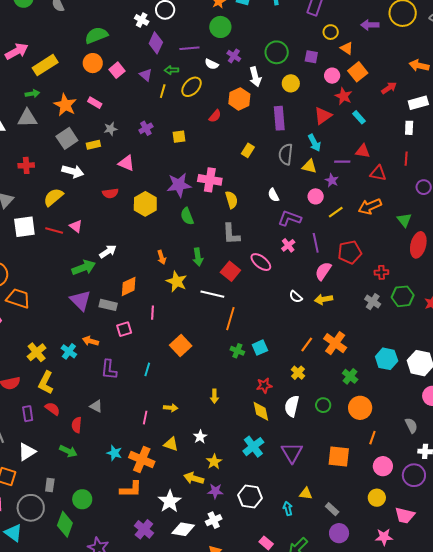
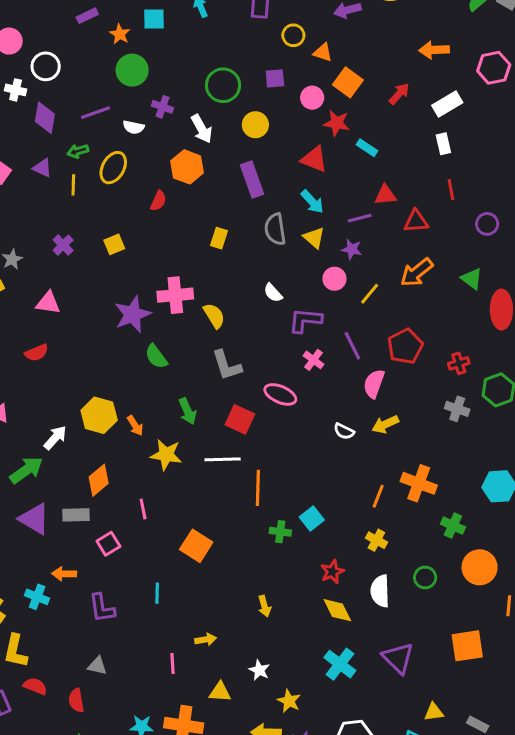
red triangle: (323, 116) -> (314, 159), turned -48
yellow triangle: (309, 166) -> (314, 238), turned 42
yellow hexagon: (145, 204) -> (99, 415), moved

